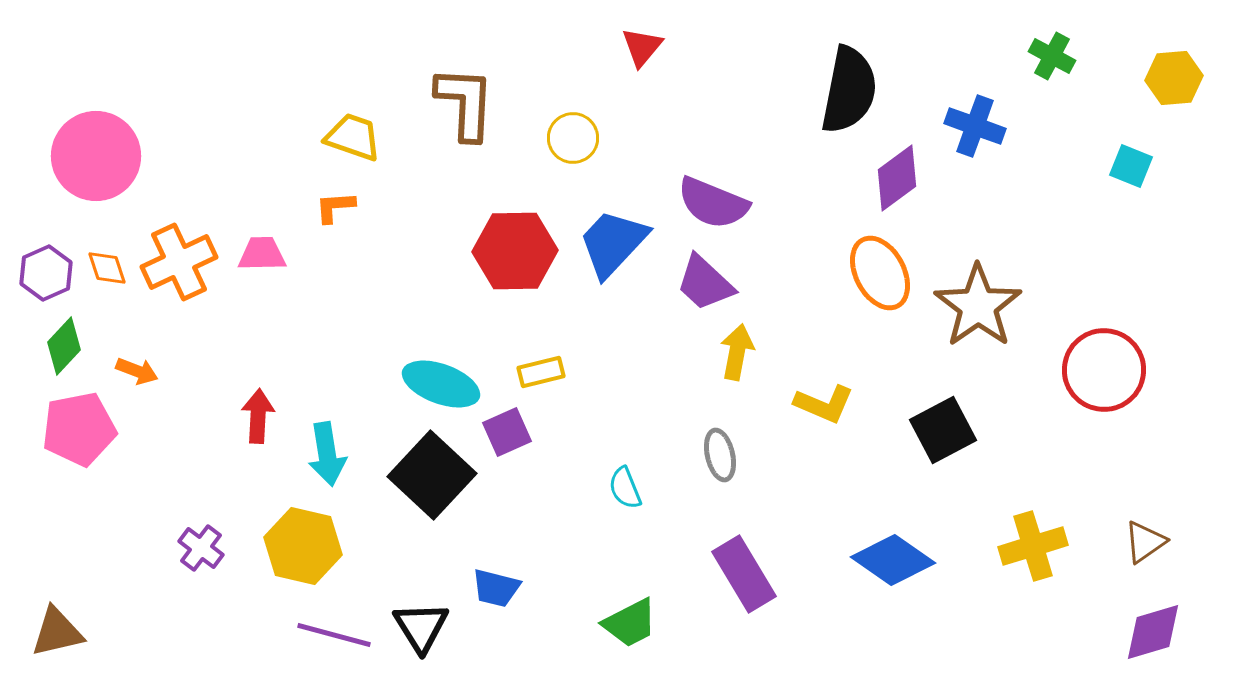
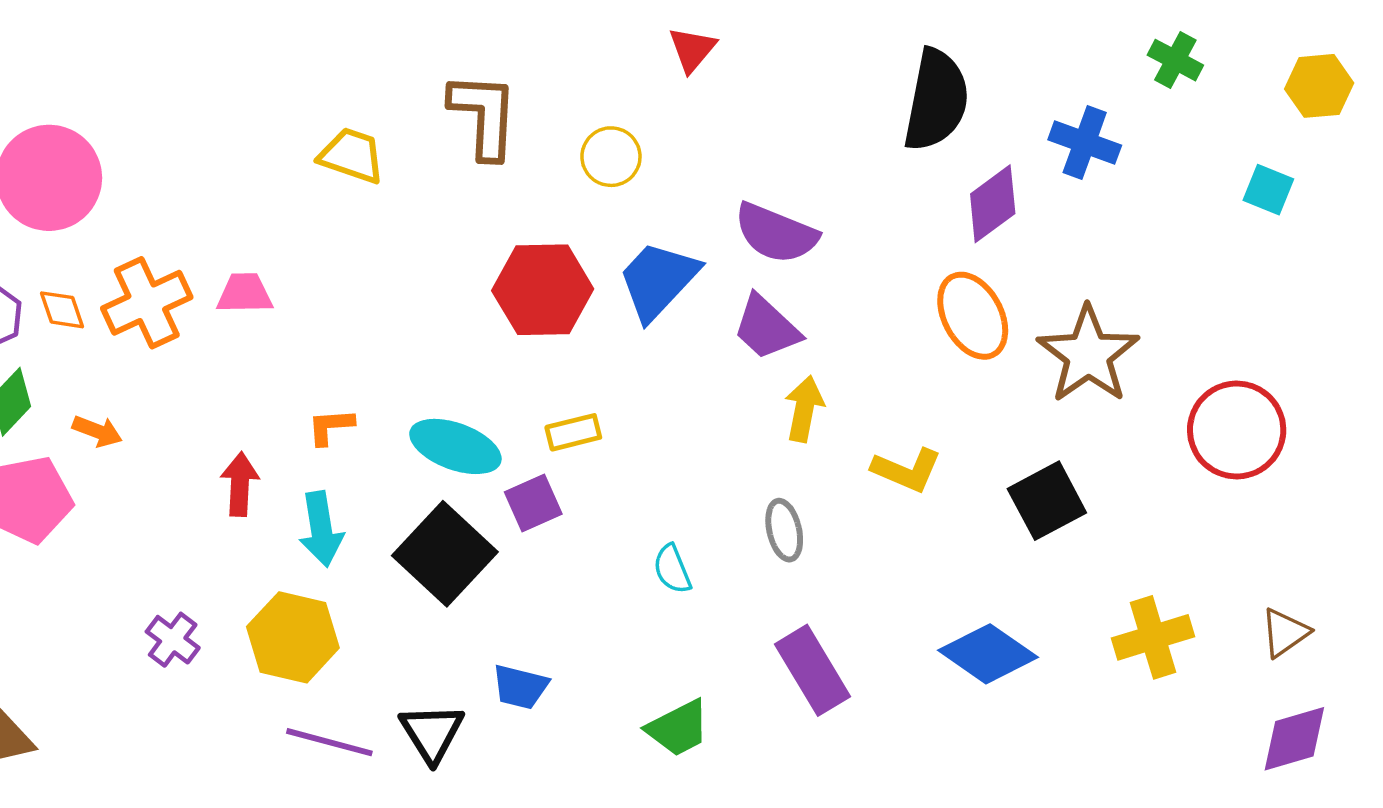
orange L-shape: (335, 207) -> (331, 426), moved

